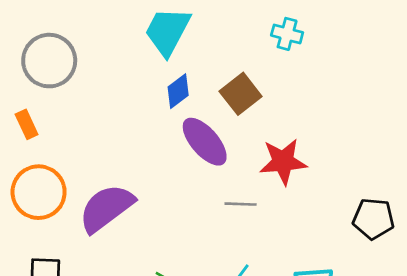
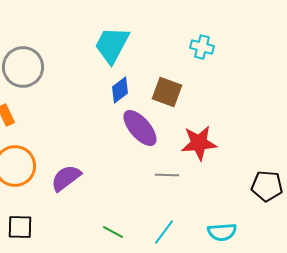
brown square: (241, 94) -> (167, 92), turned -32
purple semicircle: (106, 208) -> (66, 178), size x0.7

